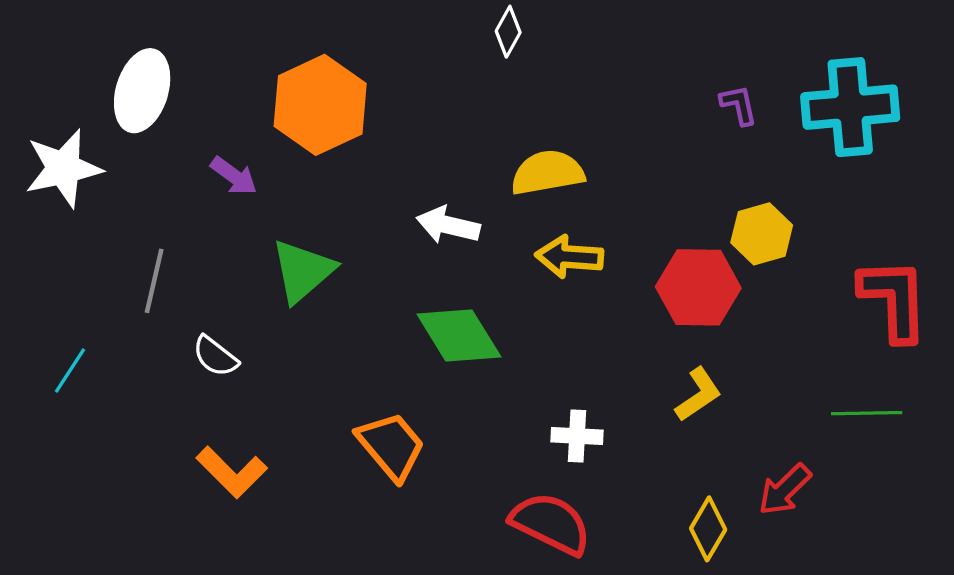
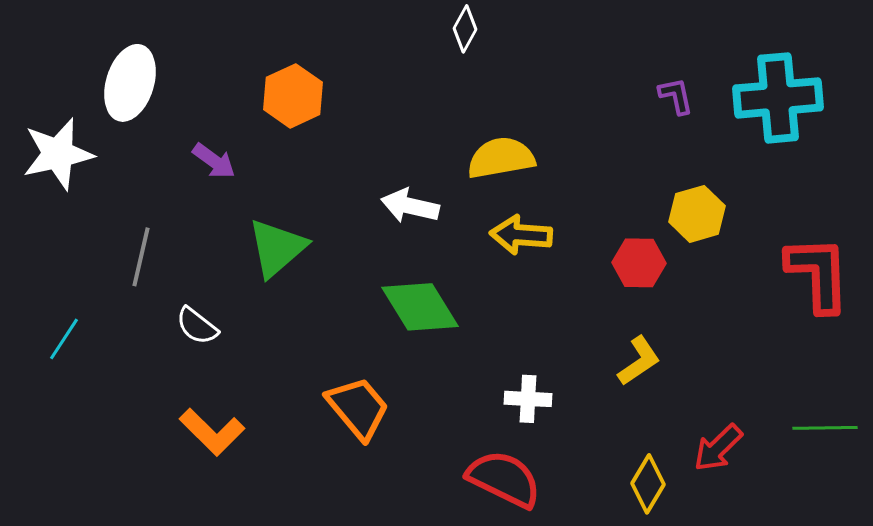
orange hexagon: (320, 105) -> (293, 96), size x0.7
red hexagon: (698, 287) -> (639, 263), size x0.7
green line: (867, 413) -> (825, 428), moved

